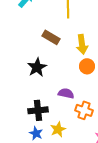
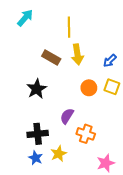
yellow arrow: (82, 44) -> (77, 54), moved
purple semicircle: (66, 93) -> (67, 116), turned -70

